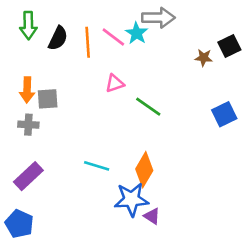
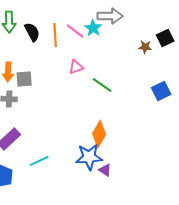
black semicircle: (58, 38) -> (32, 32), turned -54
cyan line: (97, 166) -> (39, 161), moved, turned -42

